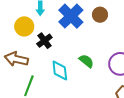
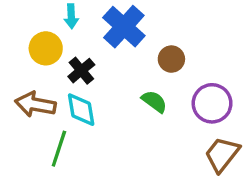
brown circle: (100, 15) -> (171, 59), moved
cyan diamond: (60, 71) -> (81, 110), moved

